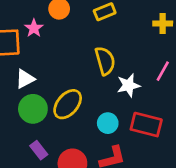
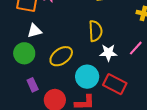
green circle: (33, 109) -> (24, 53), moved
cyan circle: (108, 123) -> (87, 77), size x1.5

